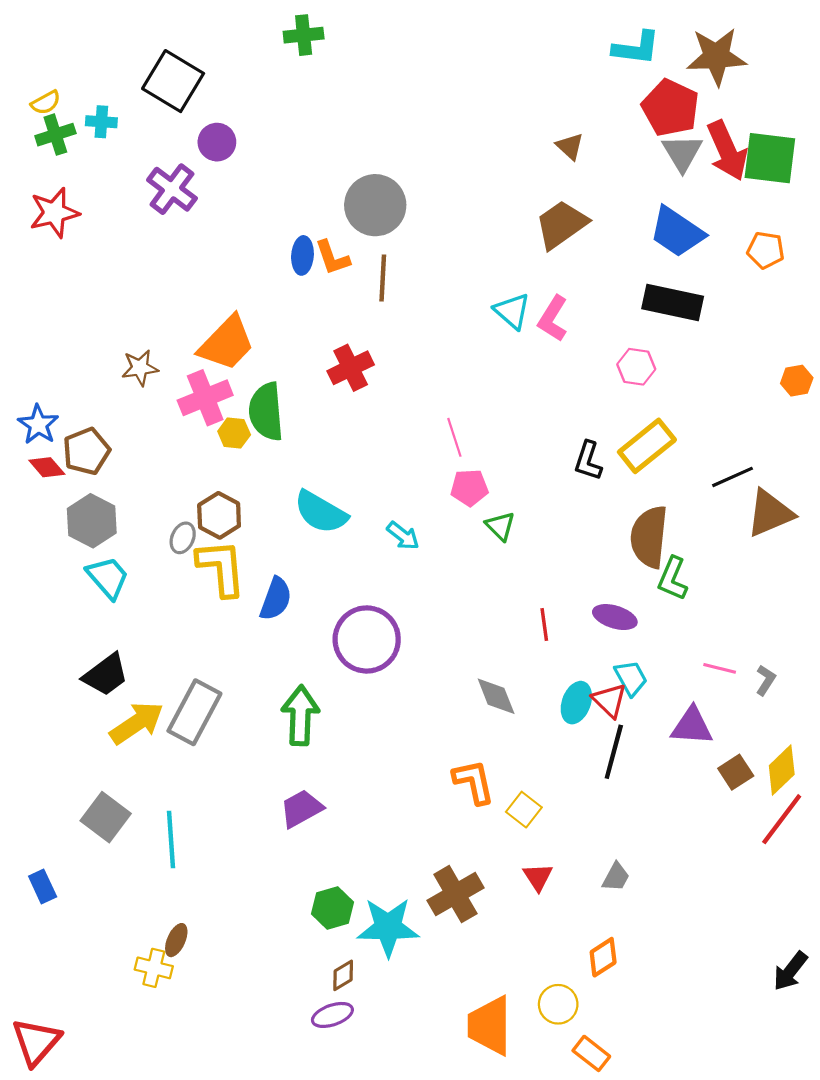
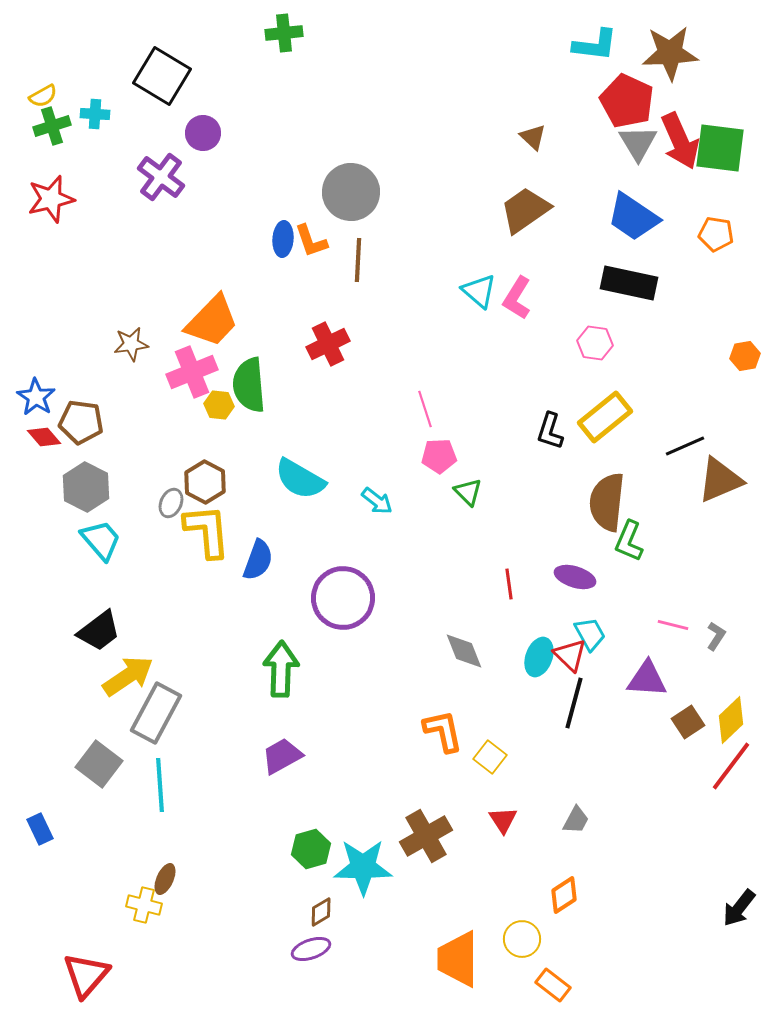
brown pentagon: (86, 451) -> (81, 422), turned 30
gray rectangle: (194, 712) -> (156, 713), moved
red triangle: (36, 1042) -> (86, 975), moved

